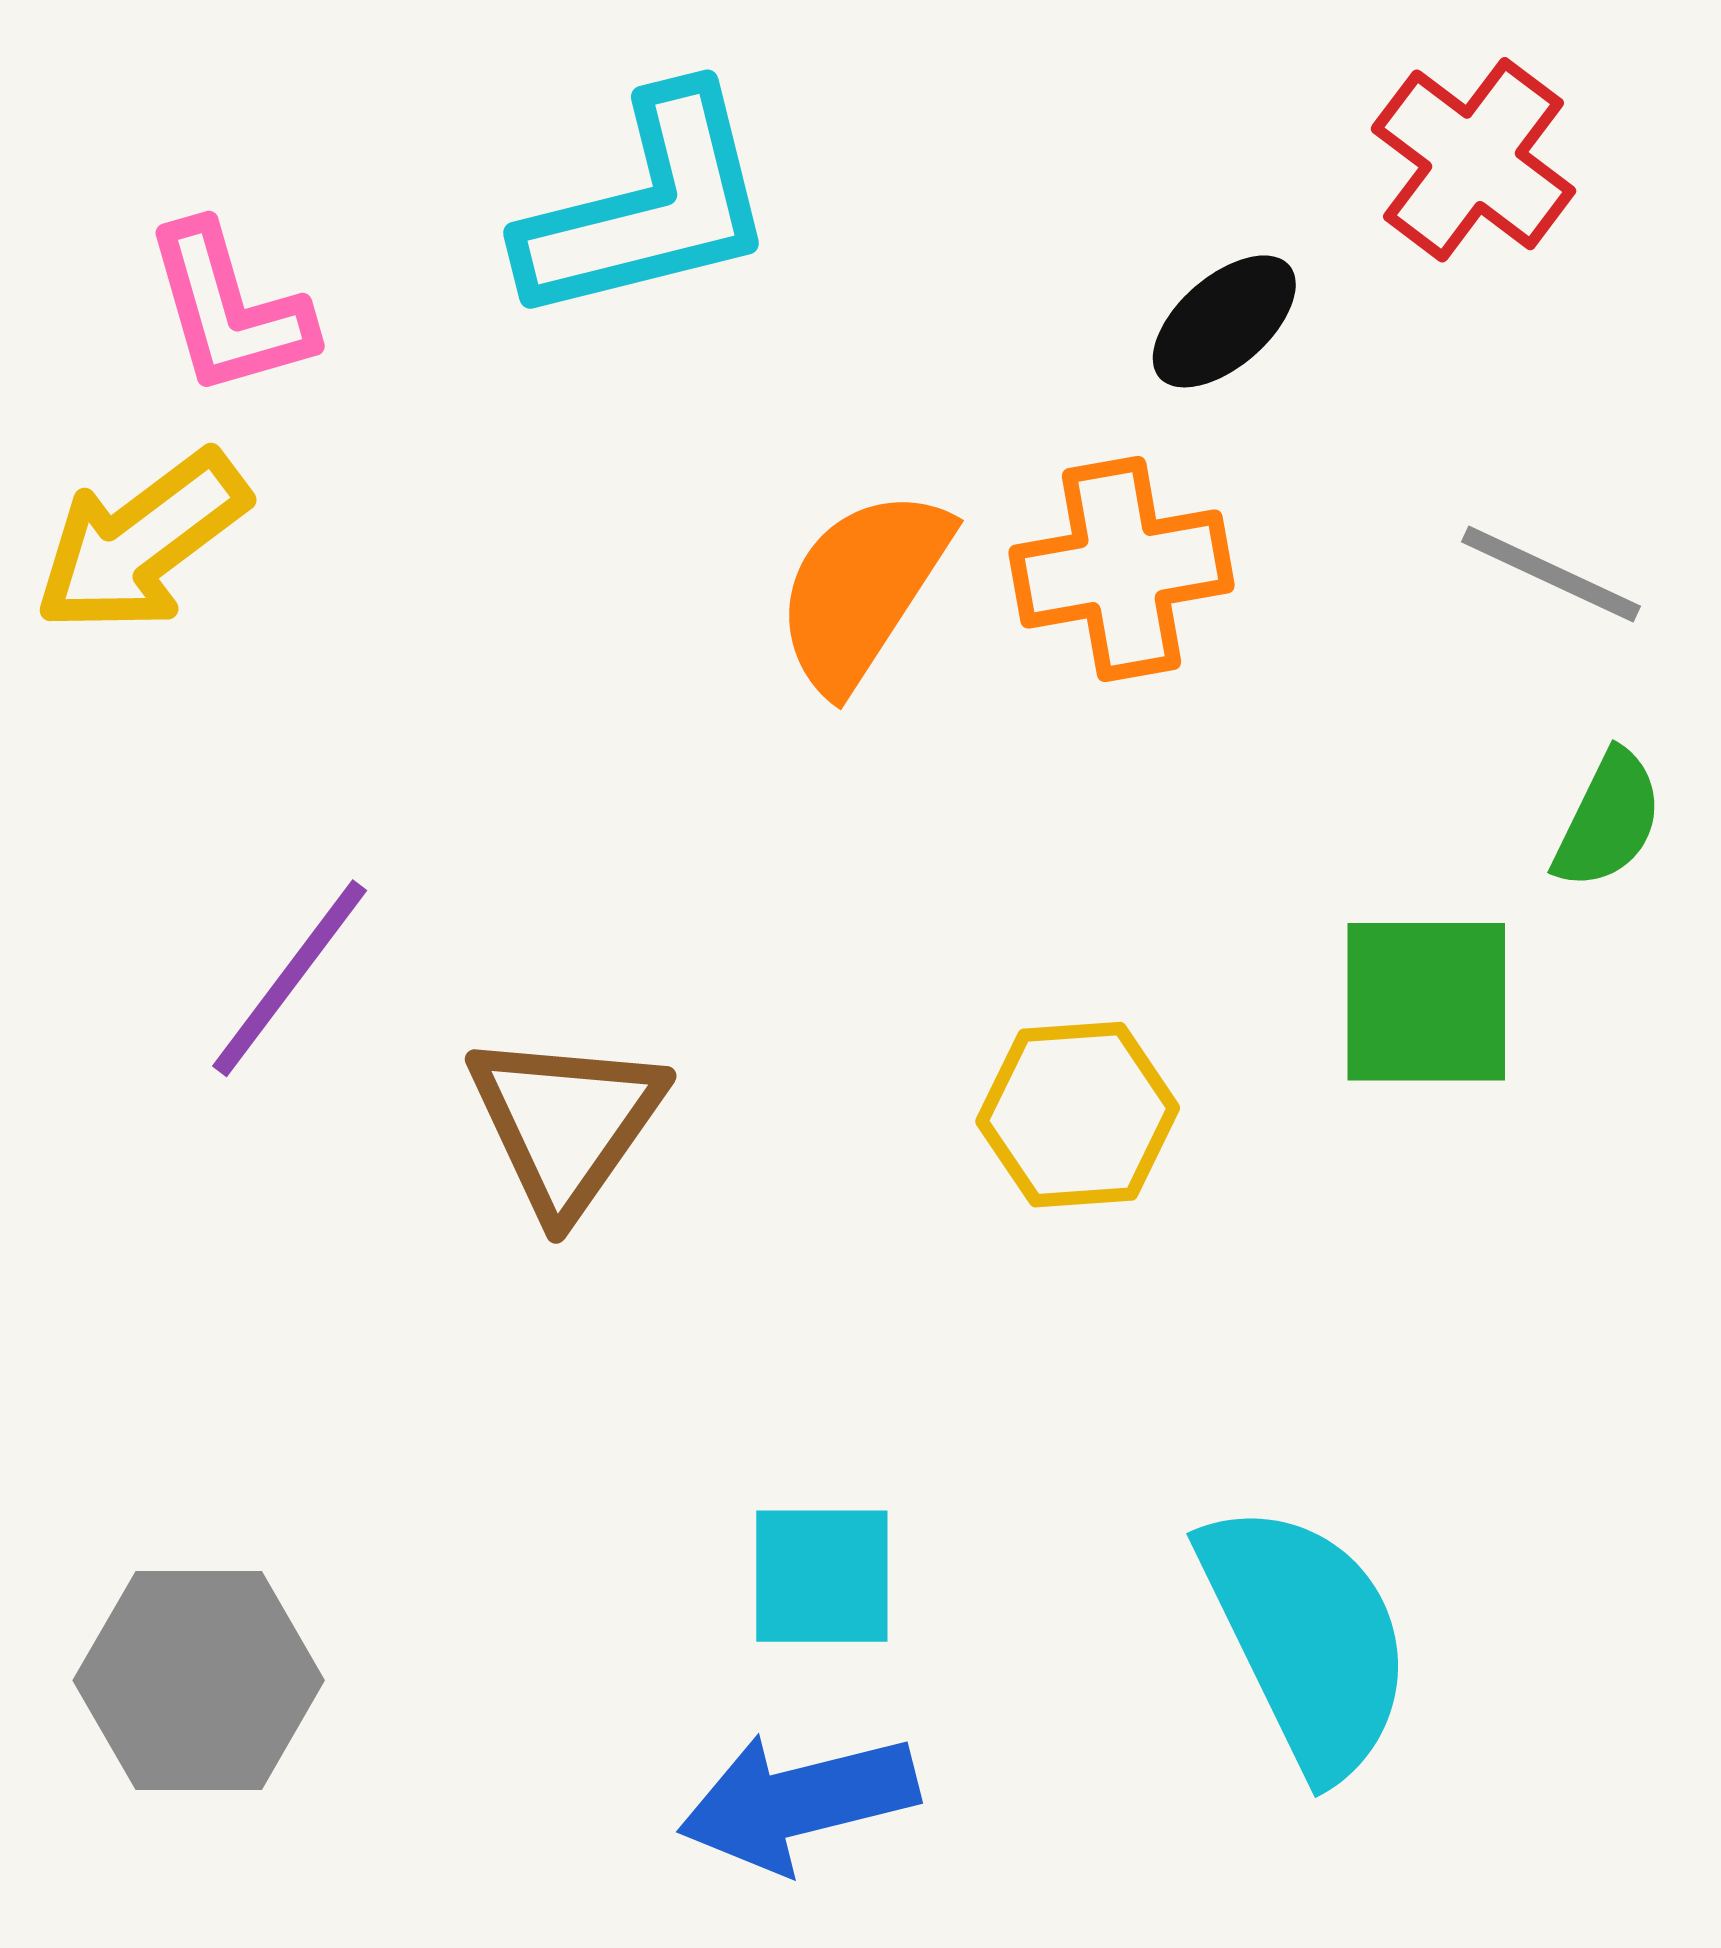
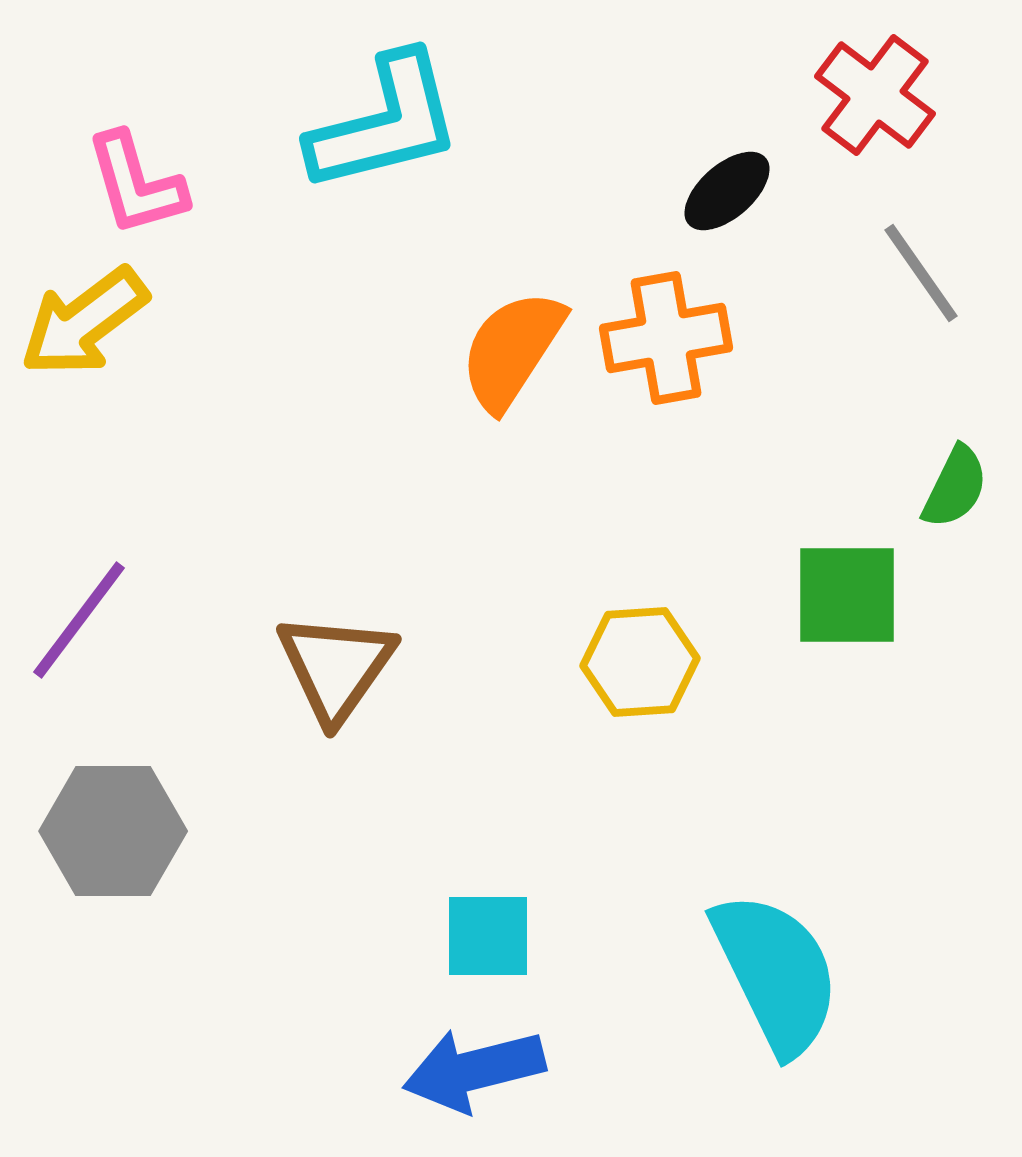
gray line: (1551, 574) -> (921, 273), moved, turned 30
purple line: (290, 978) -> (79, 620), moved
gray hexagon: (199, 1680) -> (113, 831), moved

